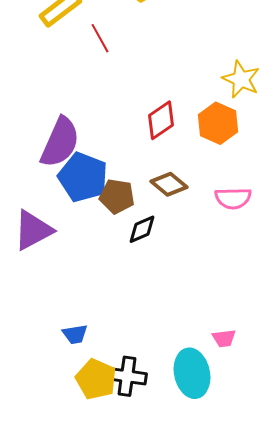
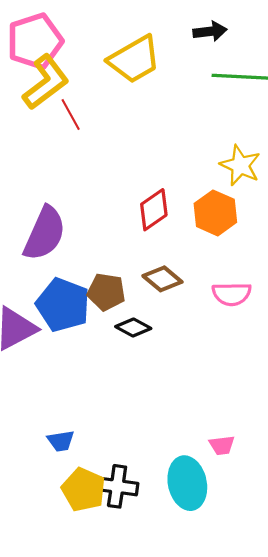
red line: (100, 38) -> (71, 115), moved
blue pentagon: (83, 177) -> (63, 305), moved
black diamond: (142, 229) -> (133, 327), turned 52

